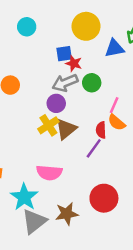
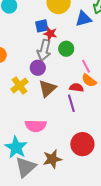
gray arrow: (65, 83) -> (44, 50), turned -50
pink line: (114, 105) -> (86, 66), turned -48
yellow cross: (48, 125) -> (19, 85), moved
red semicircle: (101, 130) -> (76, 88), turned 104
purple line: (94, 148) -> (71, 103), turned -48

